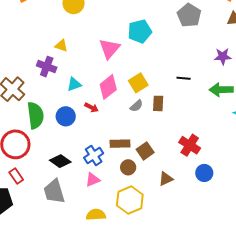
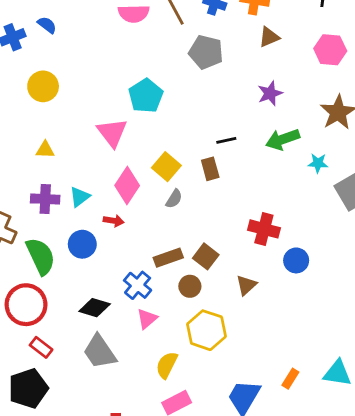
purple cross: (47, 67) -> (45, 199), moved
brown rectangle: (158, 103) -> (210, 169), moved
yellow semicircle: (96, 215) -> (167, 365), turned -42

